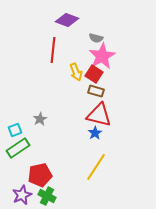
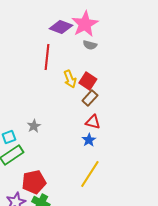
pink star: (102, 56) -> (85, 24), moved
brown rectangle: (96, 91) -> (90, 98), turned -63
red triangle: (99, 115) -> (93, 122), size x0.6

